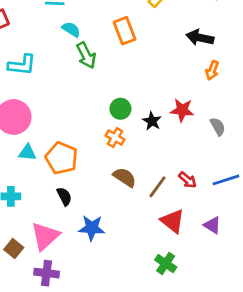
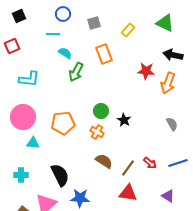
black arrow: (200, 38) -> (173, 55), moved
green arrow: (86, 55) -> (76, 72), turned 54
orange arrow: (212, 70) -> (168, 83), size x1.5
red star: (182, 110) -> (146, 71), moved
orange pentagon: (62, 158) -> (63, 123), moved, turned -30
black semicircle: (64, 196) -> (60, 175), size x1.6
red triangle: (172, 221) -> (128, 193), moved, turned -30

